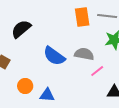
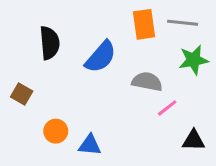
black semicircle: (21, 29) -> (50, 43), turned 125
blue semicircle: (54, 56) -> (101, 57), moved, turned -85

